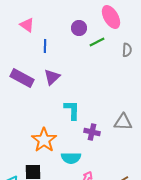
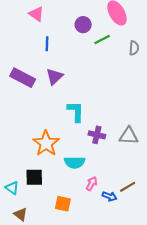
pink triangle: (27, 25) -> (36, 14), moved
gray triangle: (123, 122) -> (129, 136), moved

